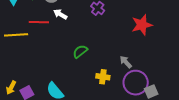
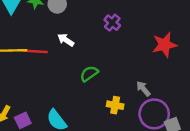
white arrow: (60, 14) -> (66, 40), moved
red line: (39, 22) -> (36, 51), moved

